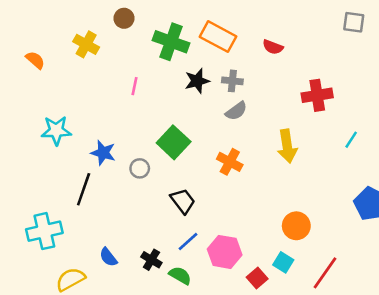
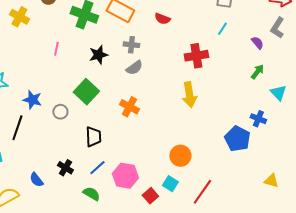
black star: (197, 81) -> (98, 55), moved
cyan line: (351, 140) -> (222, 29), moved
yellow arrow: (287, 146) -> (189, 95), moved
black trapezoid: (183, 201) -> (93, 137), turned 35
black cross: (151, 260) -> (65, 168), moved

